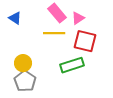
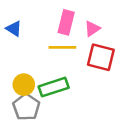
pink rectangle: (57, 13) -> (66, 22), turned 54
green rectangle: (72, 65) -> (54, 87), moved

